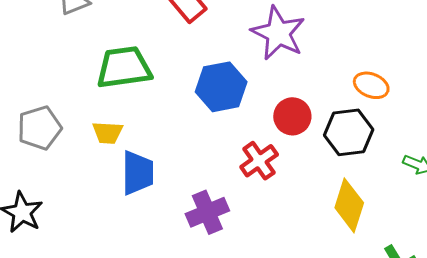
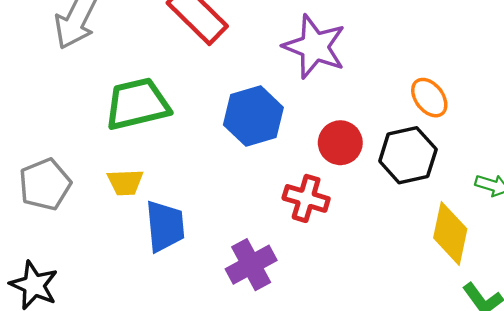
orange ellipse: (371, 85) -> (429, 98), turned 36
red cross: (259, 161) -> (306, 198), turned -33
yellow diamond: (349, 205) -> (450, 233), moved

